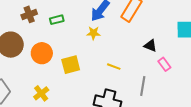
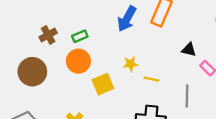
yellow star: (93, 33) -> (131, 64), moved
orange circle: (42, 53) -> (78, 61), moved

